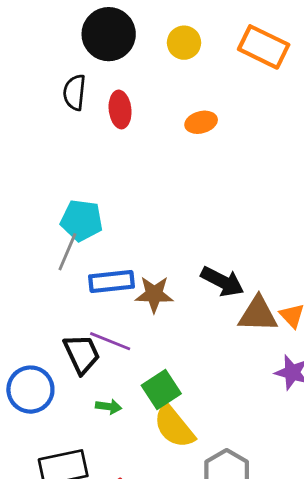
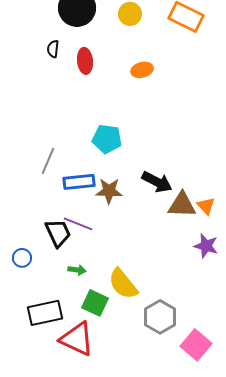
black semicircle: (75, 92) -> (53, 49), size x0.7
cyan pentagon: (82, 220) -> (107, 139), moved
blue circle: (30, 390) -> (22, 258), size x0.6
green square: (161, 390) -> (95, 303), moved, turned -32

